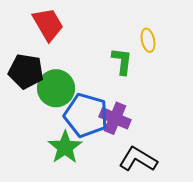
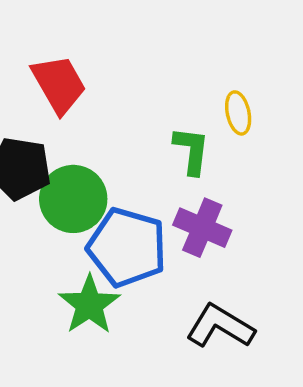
purple cross: (115, 118) -> (202, 228), moved

